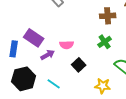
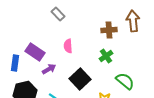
pink semicircle: (67, 45) -> (68, 46), moved, turned 88
black square: (79, 65) -> (80, 79), size x1.5

